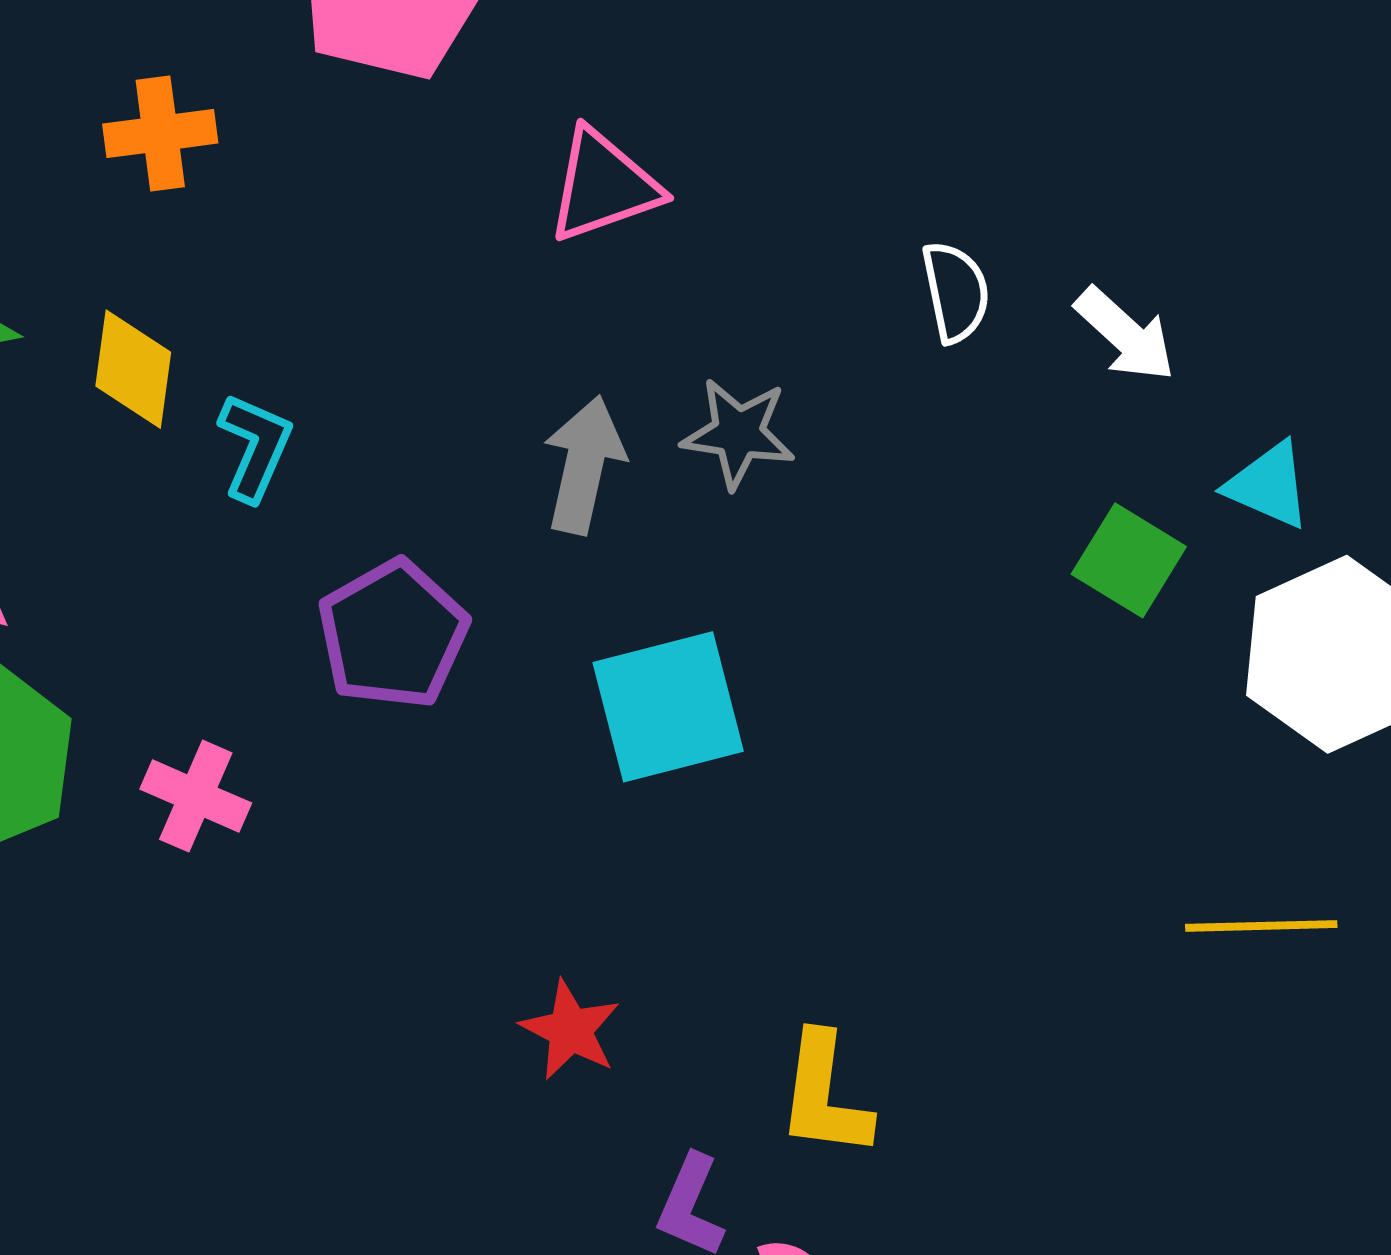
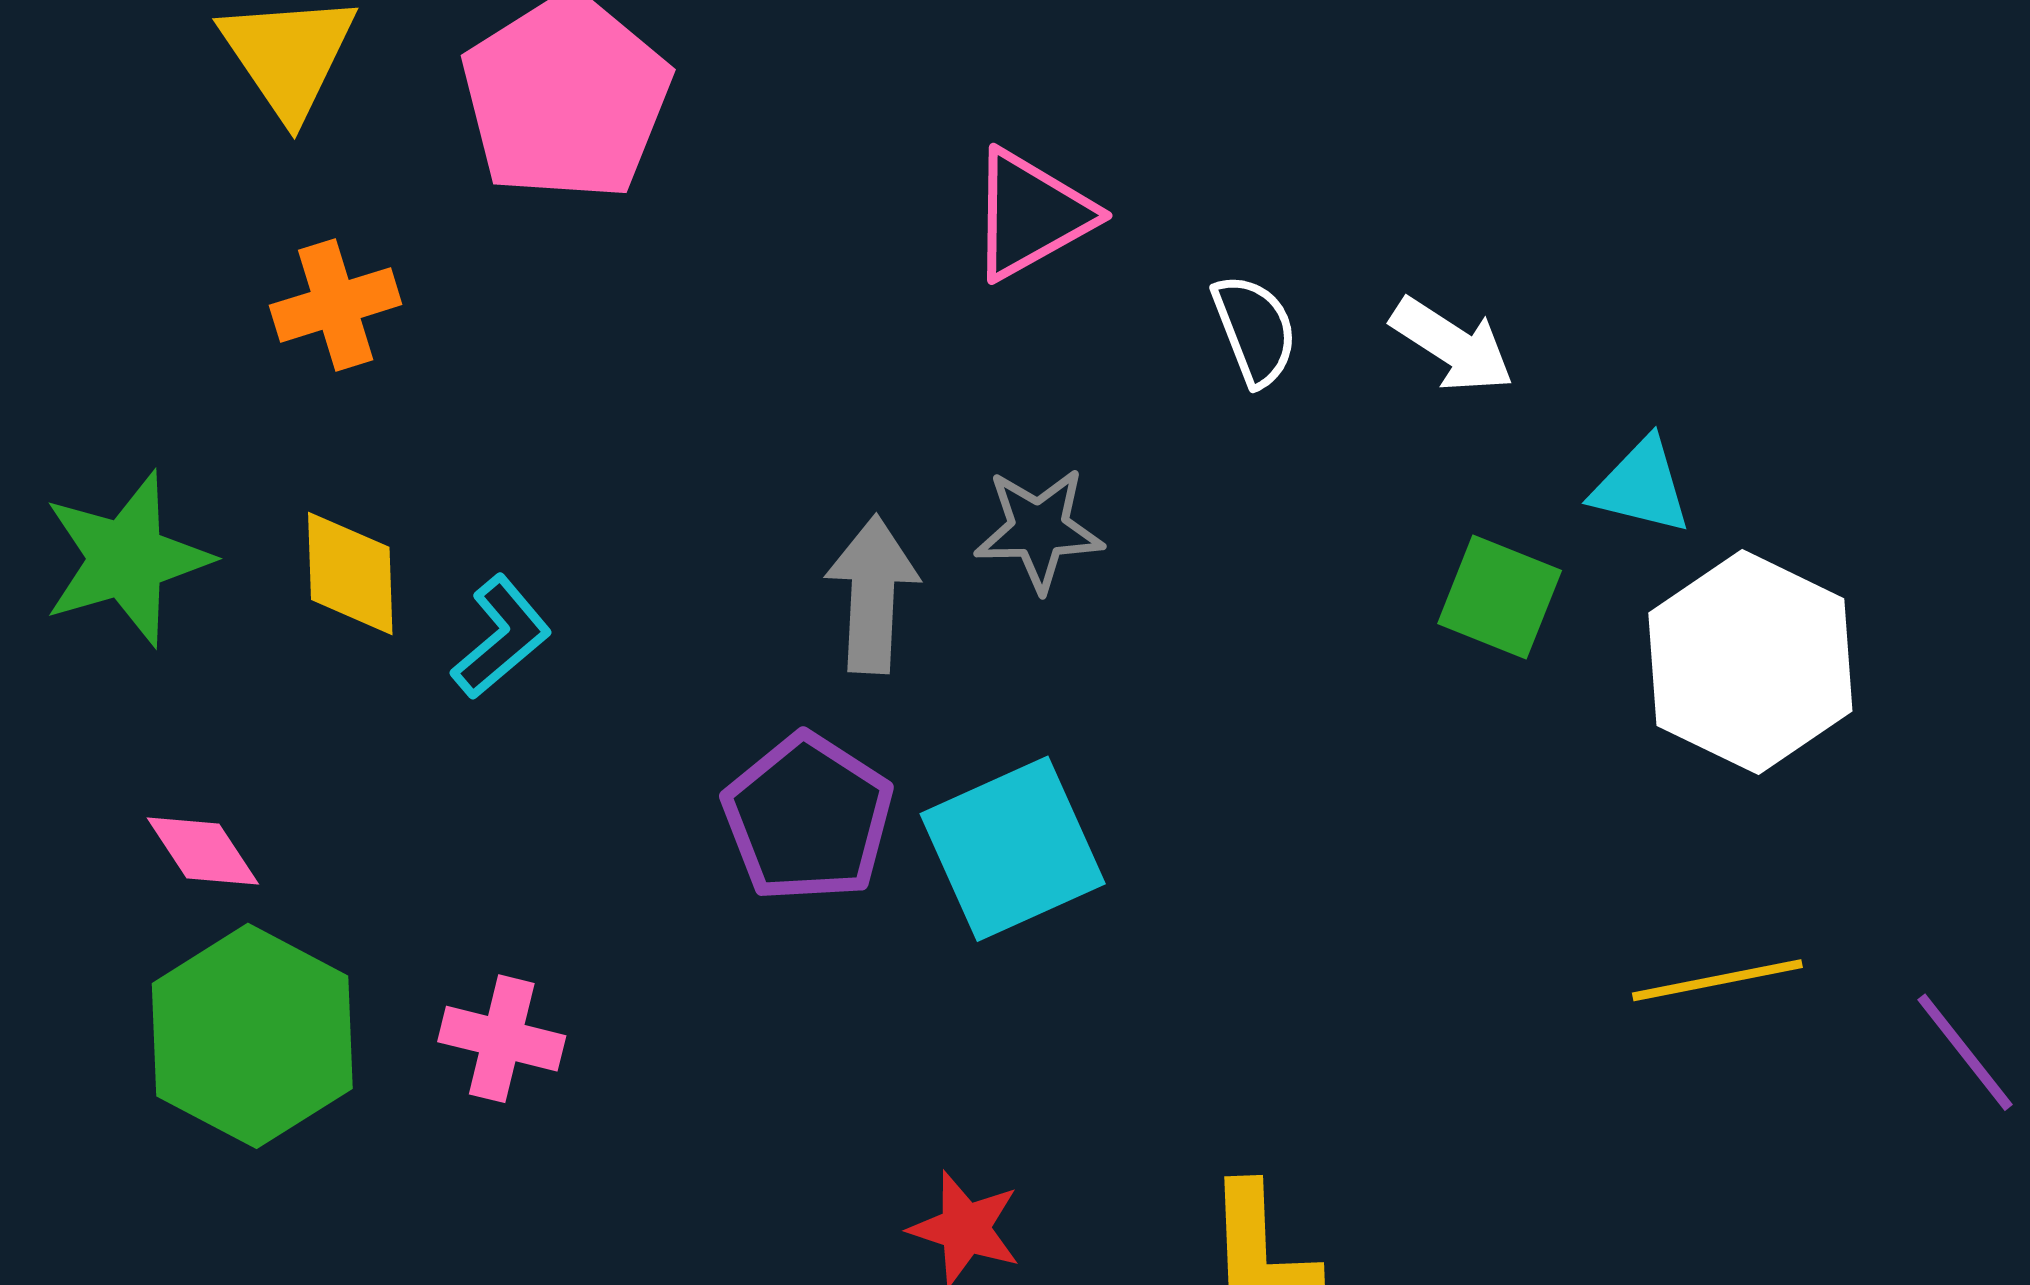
pink triangle: (603, 186) -> (1031, 214), moved
cyan L-shape: (255, 447) -> (501, 637), turned 36
purple pentagon: (393, 634) -> (808, 818), moved

